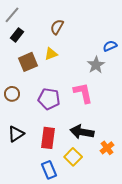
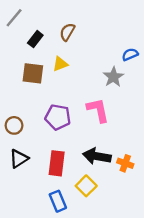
black rectangle: (17, 35) -> (35, 39), moved
brown square: (28, 62) -> (33, 73), turned 30
brown circle: (12, 94) -> (14, 125), moved
orange cross: (107, 148) -> (125, 163), moved, turned -32

